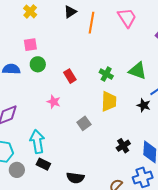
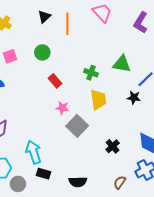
green circle: (38, 64) -> (42, 52), moved
pink star: (54, 102) -> (62, 108), moved
gray square: (84, 123) -> (77, 126), size x1.5
black cross: (123, 146) -> (113, 146), moved

